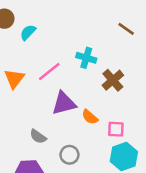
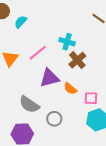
brown cross: (113, 80) -> (77, 60), moved
gray semicircle: (38, 136) -> (29, 104), size x1.5

